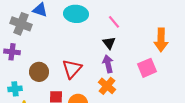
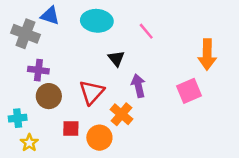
black triangle: (109, 43) -> (116, 58), moved
purple cross: (12, 52) -> (38, 70), moved
orange cross: (107, 86) -> (121, 114), moved

